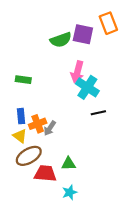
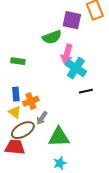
green semicircle: (61, 40) -> (52, 37), moved
gray arrow: (50, 128) -> (42, 118), moved
green triangle: (69, 164) -> (59, 137), size x1.6
red trapezoid: (45, 174) -> (15, 147), moved

